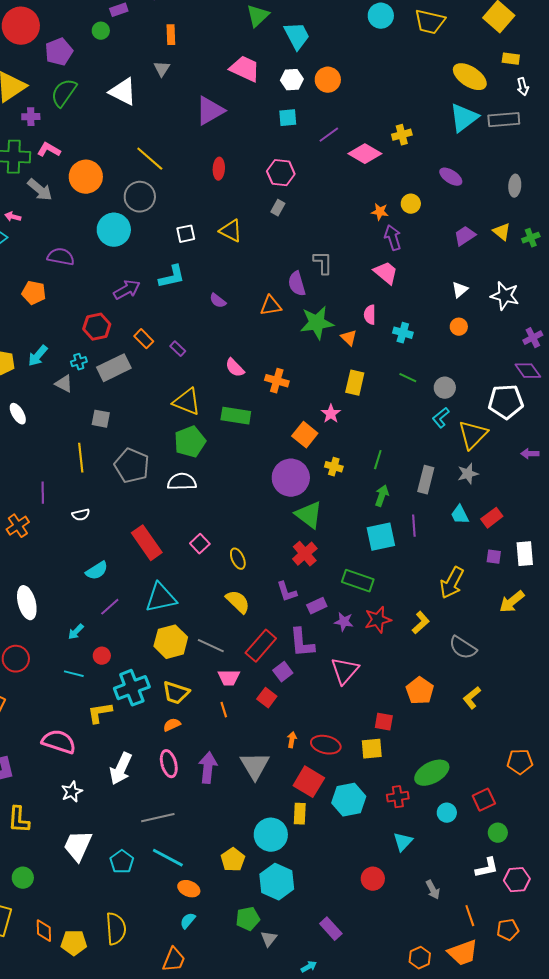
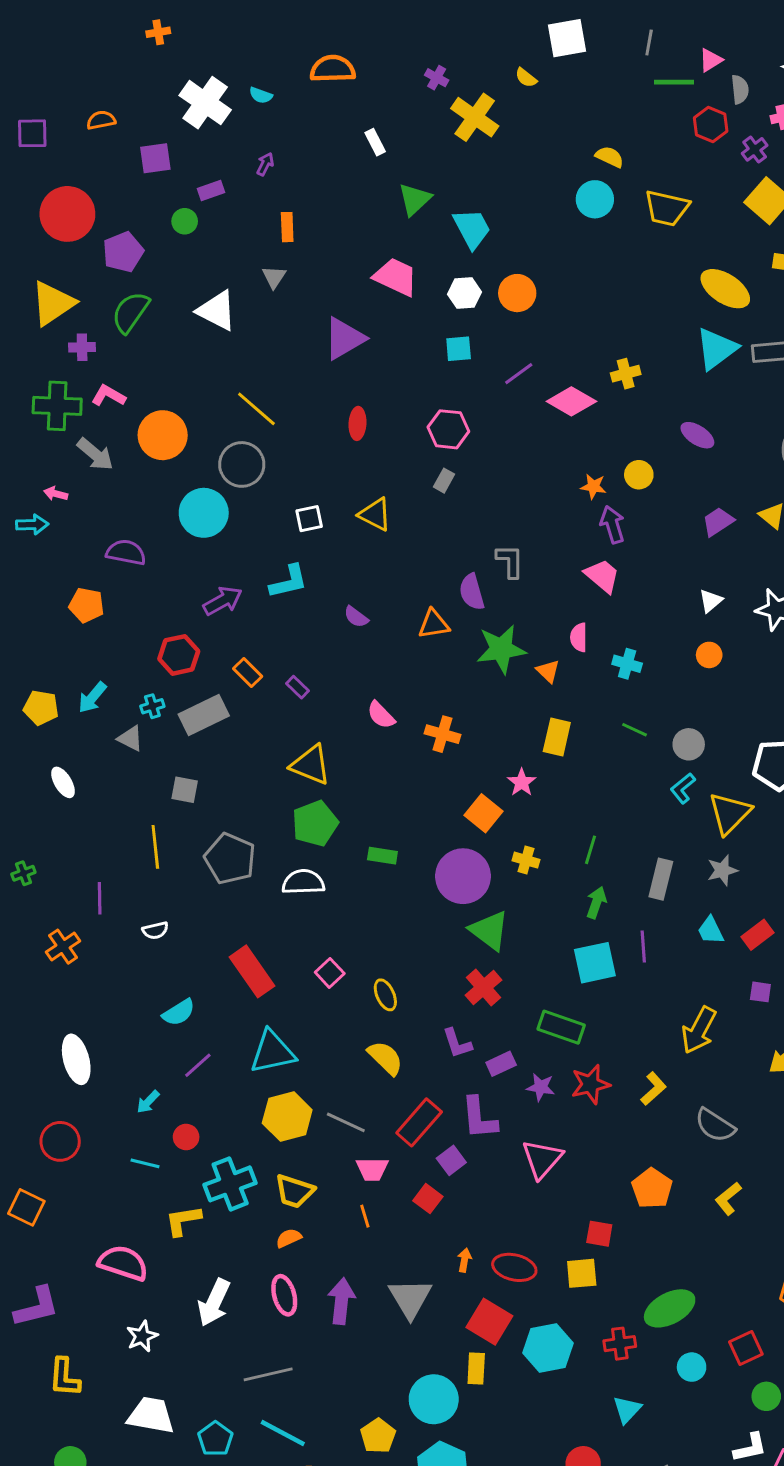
green rectangle: (236, 416) -> (382, 856), moved, size x0.7
white trapezoid: (78, 846) -> (151, 1415), turned 76

